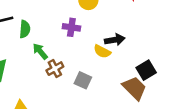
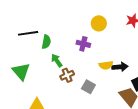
black arrow: (115, 40) -> (120, 67), moved
yellow semicircle: (102, 51) -> (106, 65), turned -40

